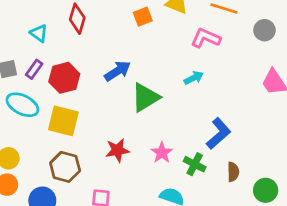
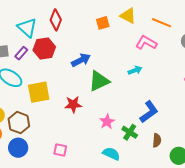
cyan triangle: (39, 33) -> (27, 28), size x1.5
red hexagon: (64, 78) -> (44, 48), moved
yellow square: (63, 121) -> (39, 92), turned -30
red star: (117, 150) -> (73, 104), moved
brown hexagon: (65, 167) -> (19, 123), moved

